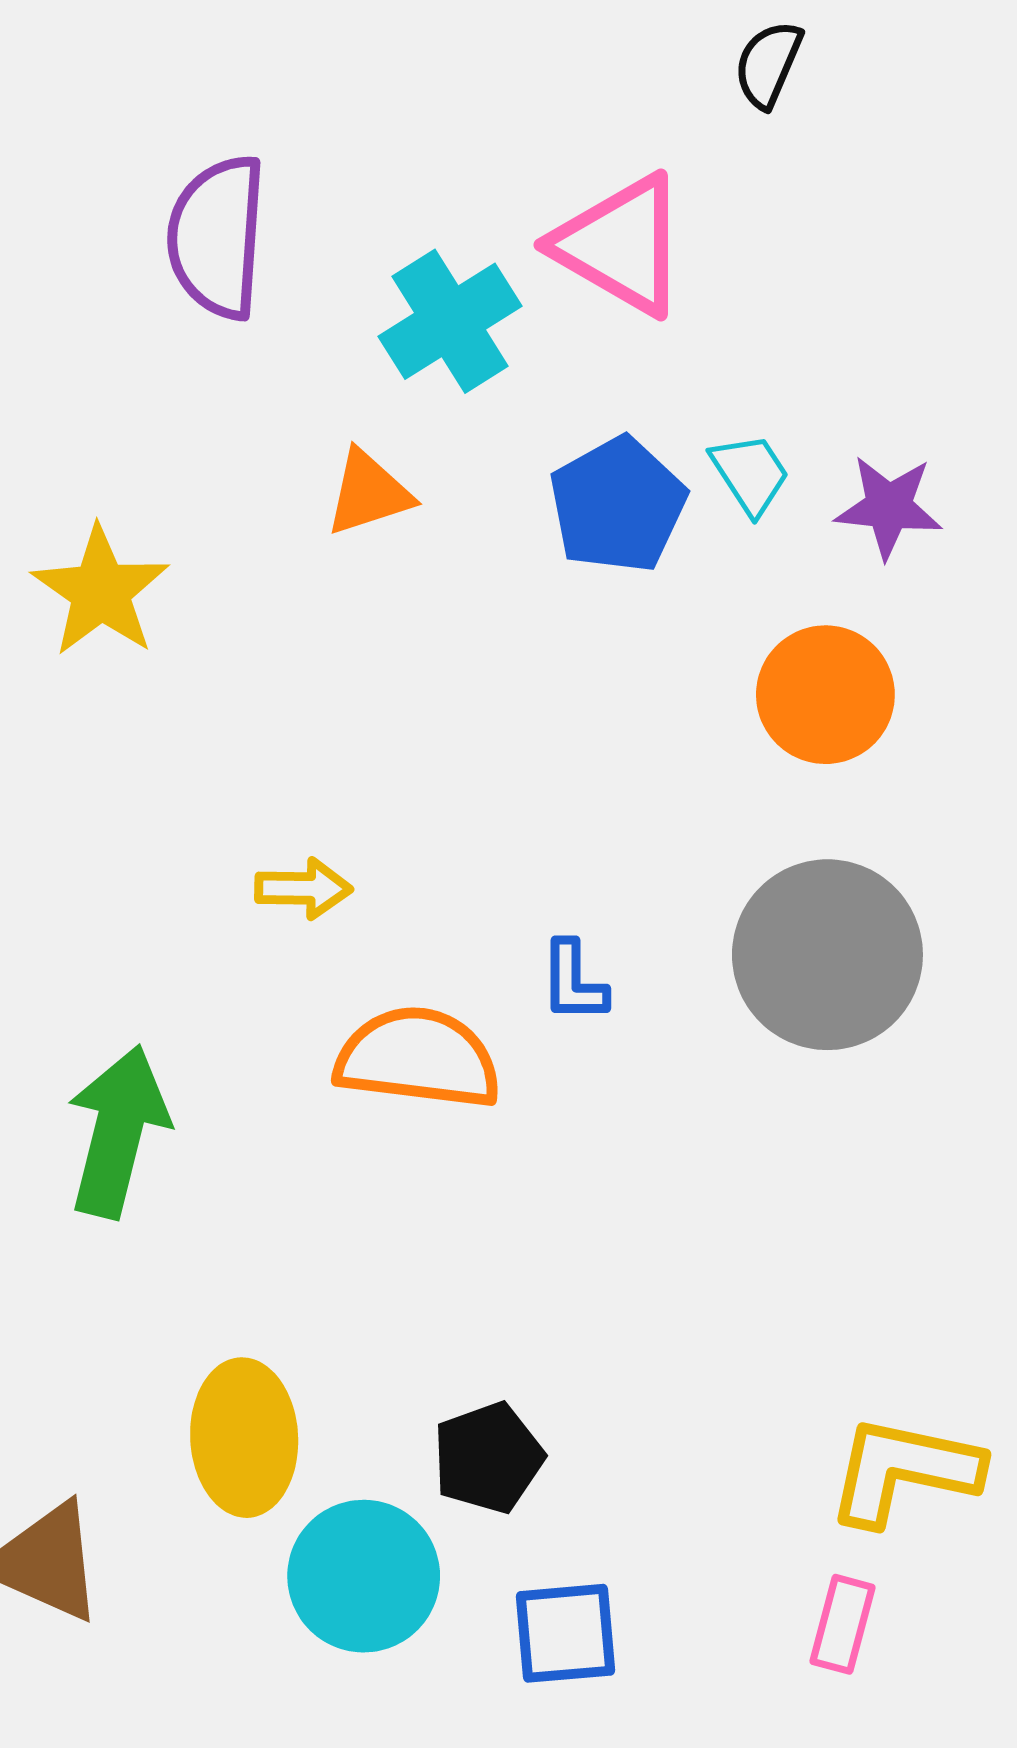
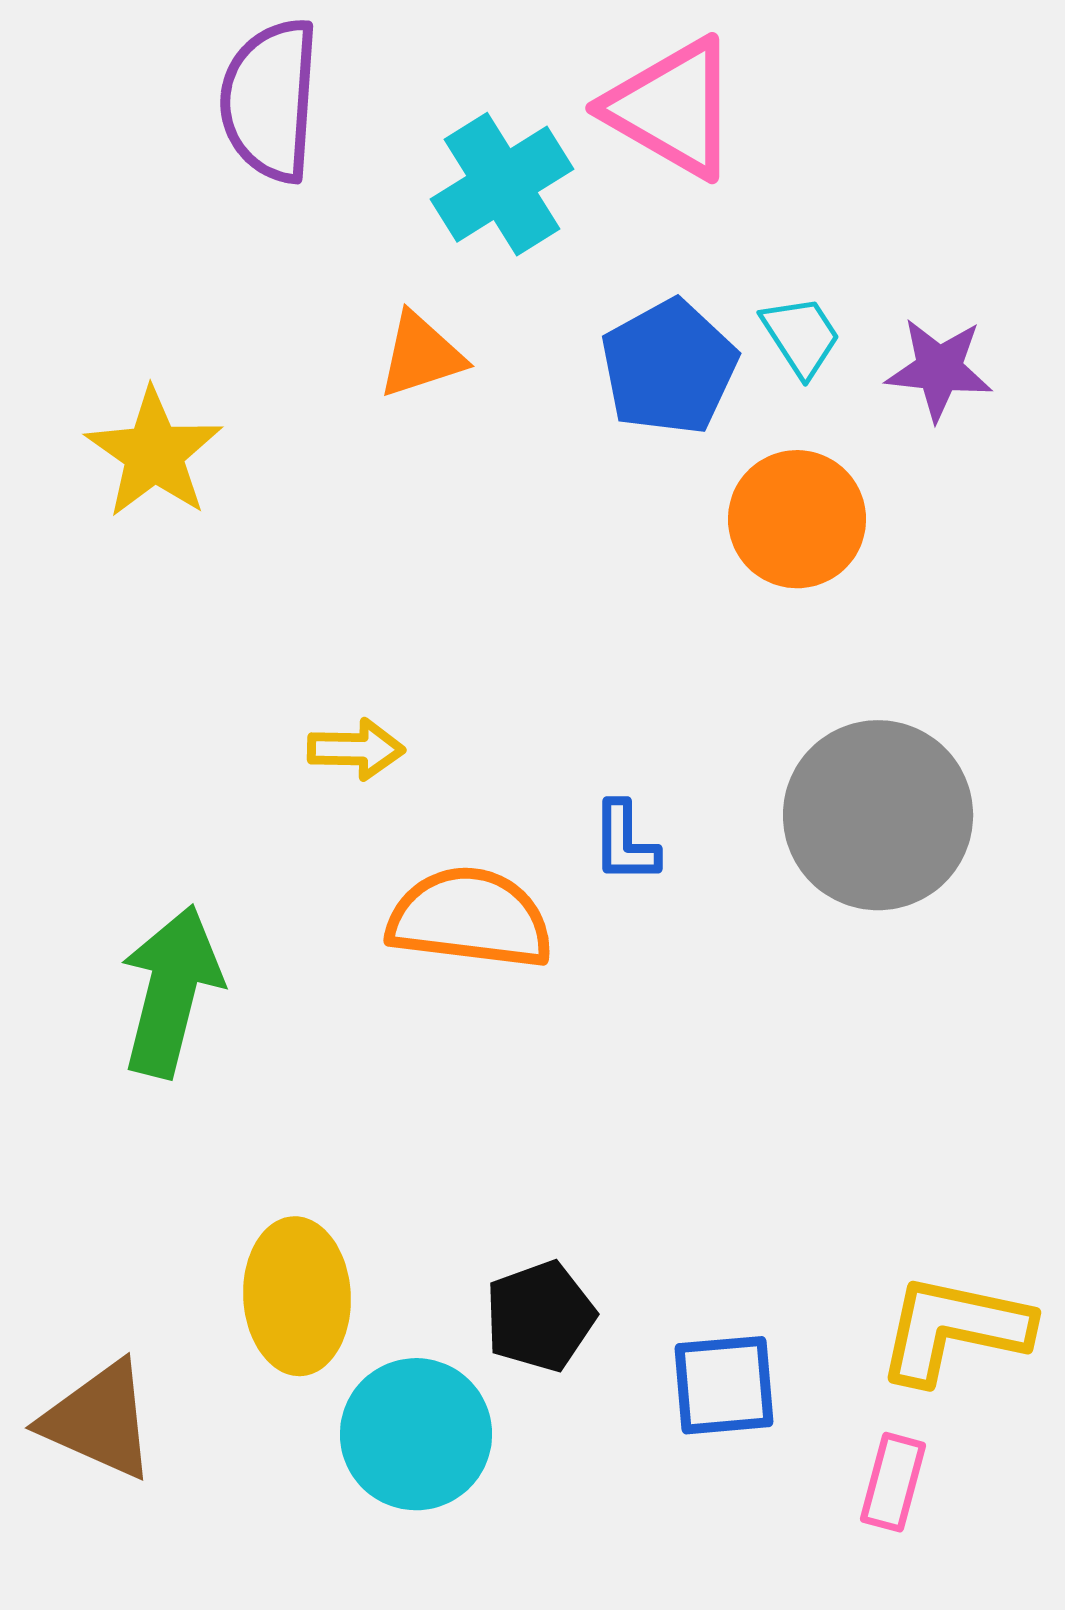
orange circle: (825, 695) -> (797, 519), moved
blue square: (565, 1633) -> (724, 1385), moved

